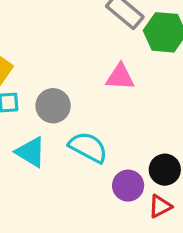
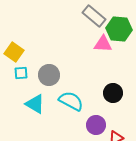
pink triangle: (120, 77) -> (103, 44), moved
black circle: (165, 170) -> (113, 93), moved

